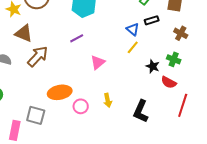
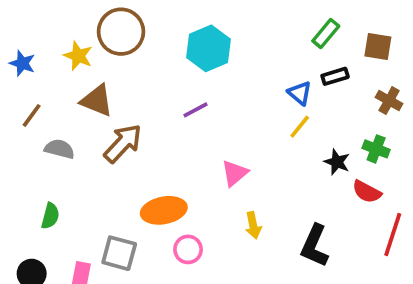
pink triangle: (98, 62) -> (235, 173), moved
pink circle: (81, 106) -> (188, 249), moved

